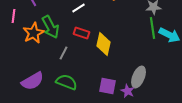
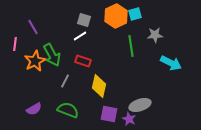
green line: (153, 28) -> (131, 46), moved
yellow diamond: (104, 44) -> (99, 86), moved
gray ellipse: (139, 77) -> (140, 105), turned 50
purple semicircle: (33, 81) -> (34, 109), size x0.7

